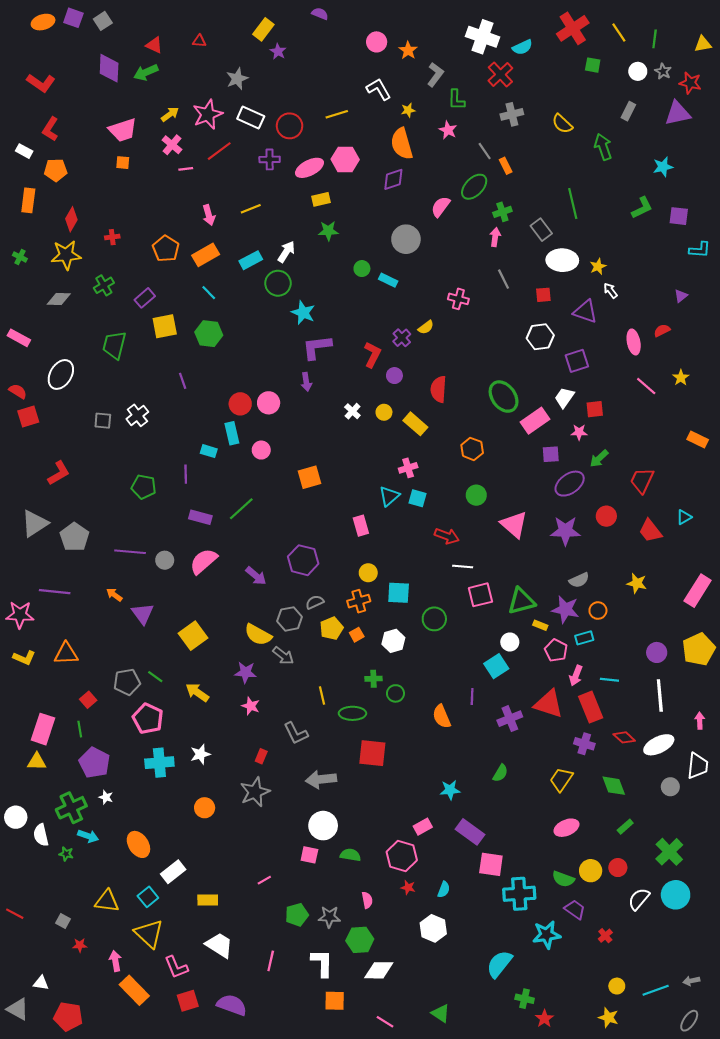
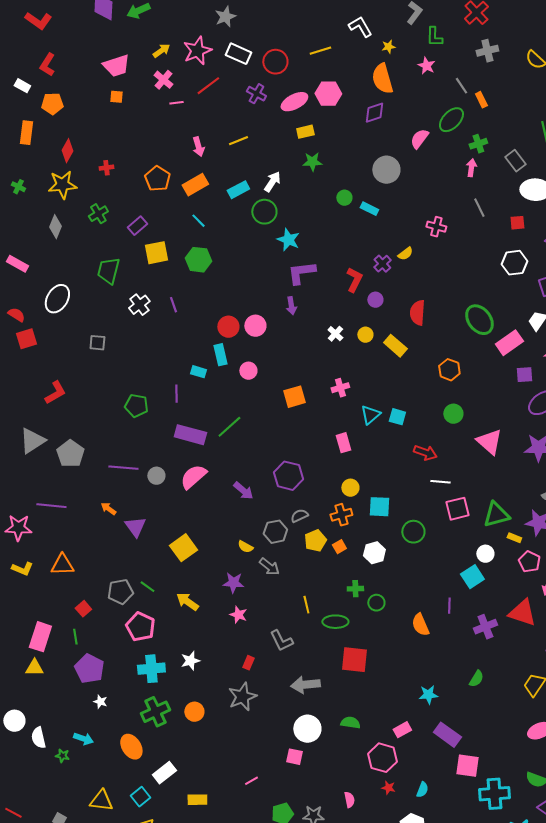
purple cross: (270, 159) -> (256, 94), turned 30
gray diamond: (59, 299) -> (55, 227), turned -70
white cross: (137, 415) -> (139, 305), moved
pink cross: (408, 468) -> (340, 388), moved
purple rectangle: (200, 517) -> (190, 435), size x1.4
yellow semicircle: (258, 635) -> (245, 547), size x0.6
green cross: (71, 808) -> (155, 712), moved
green semicircle: (350, 855) -> (350, 723), moved

